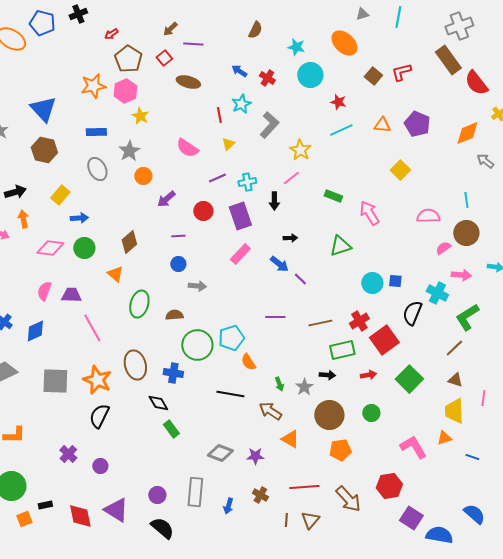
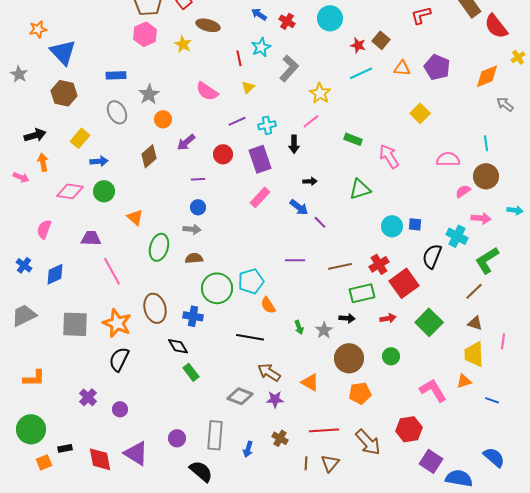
brown square: (373, 76) -> (381, 40), moved
orange star: (93, 86) -> (38, 29), moved, size x0.7
yellow star: (140, 116) -> (183, 44), moved
brown diamond: (129, 242) -> (149, 156), moved
gray arrow: (197, 286) -> (192, 229), moved
pink semicircle: (44, 291) -> (44, 229), moved
brown arrow: (270, 411) -> (269, 372), moved
black semicircle: (162, 528) -> (201, 471), moved

